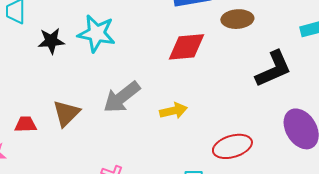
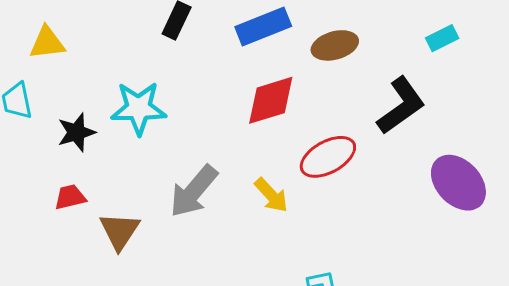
yellow arrow: (173, 111) -> (271, 195), turned 72
red trapezoid: (26, 124) -> (70, 197), moved
red ellipse: (232, 146) -> (328, 157), moved

